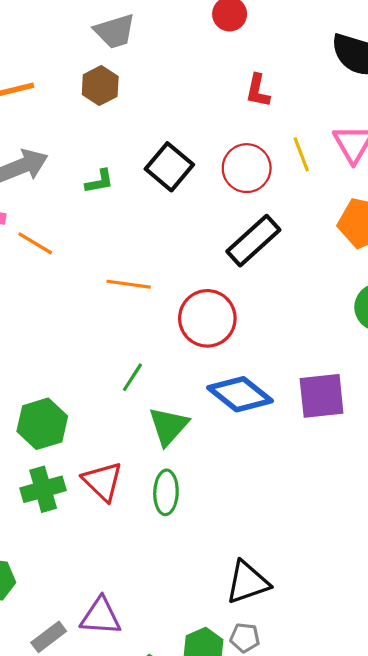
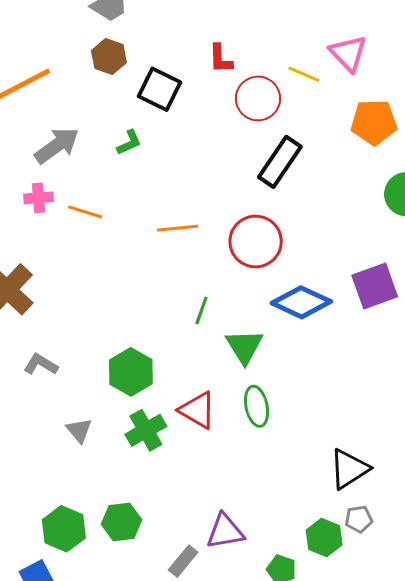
red L-shape: (258, 91) -> (221, 59), moved
yellow line: (301, 154) -> (304, 74), turned -32
black square: (169, 167) -> (159, 89), moved

